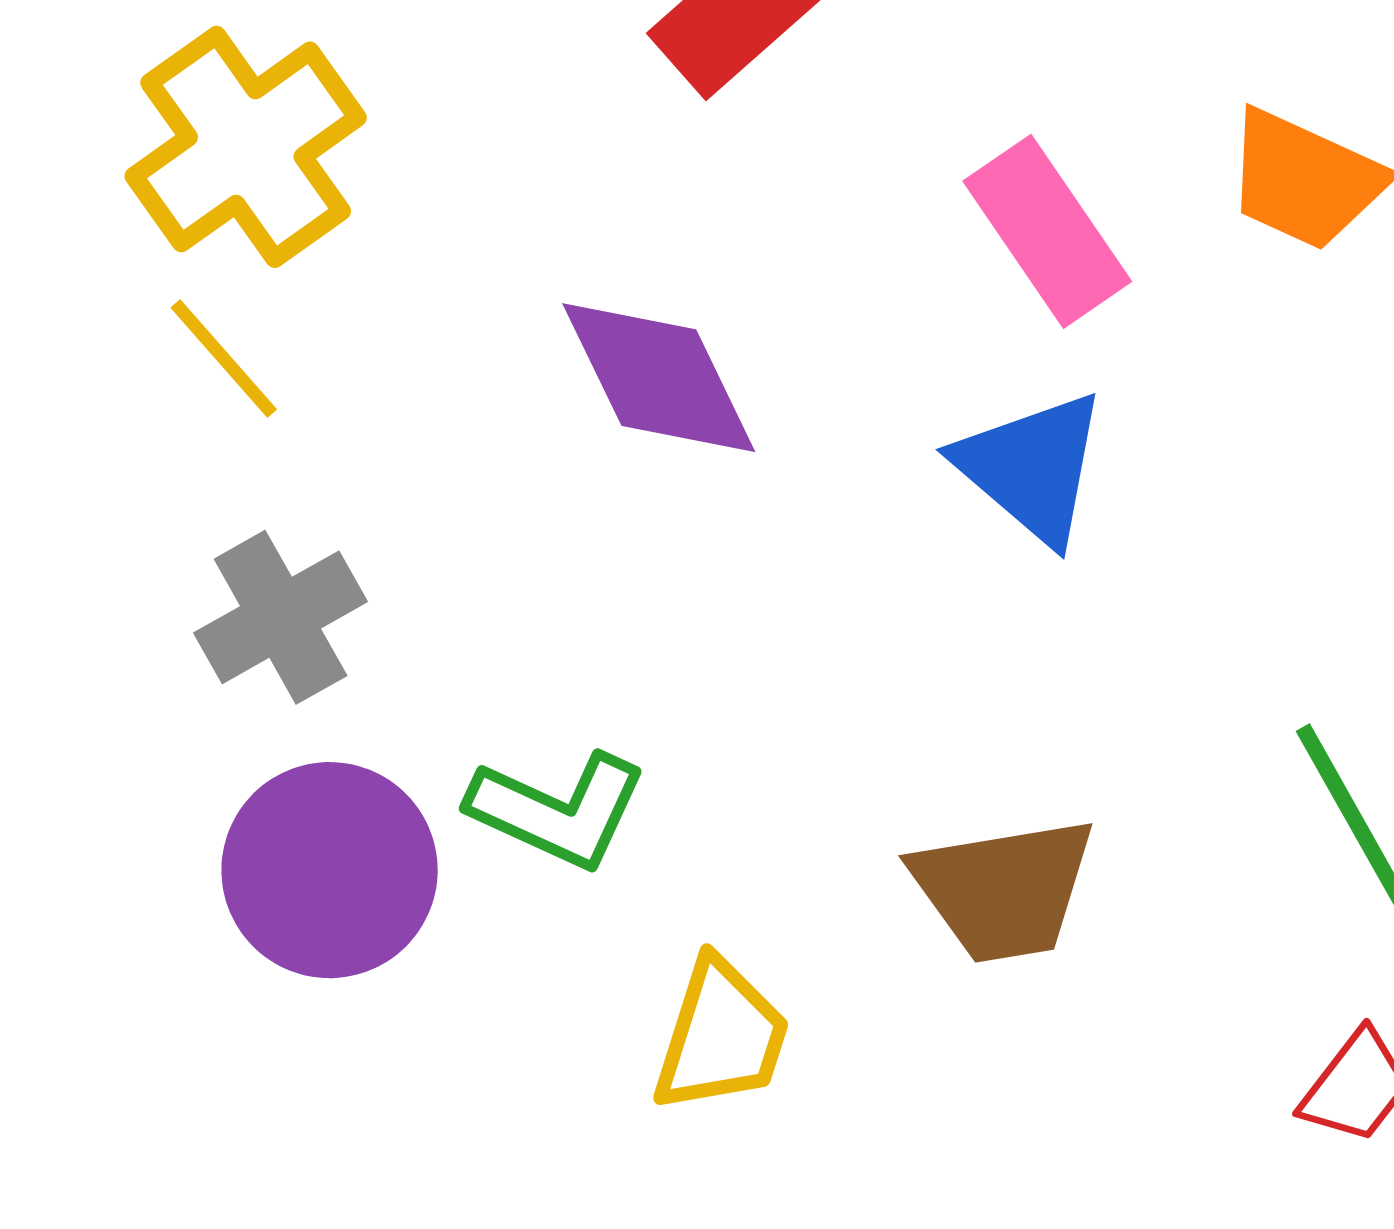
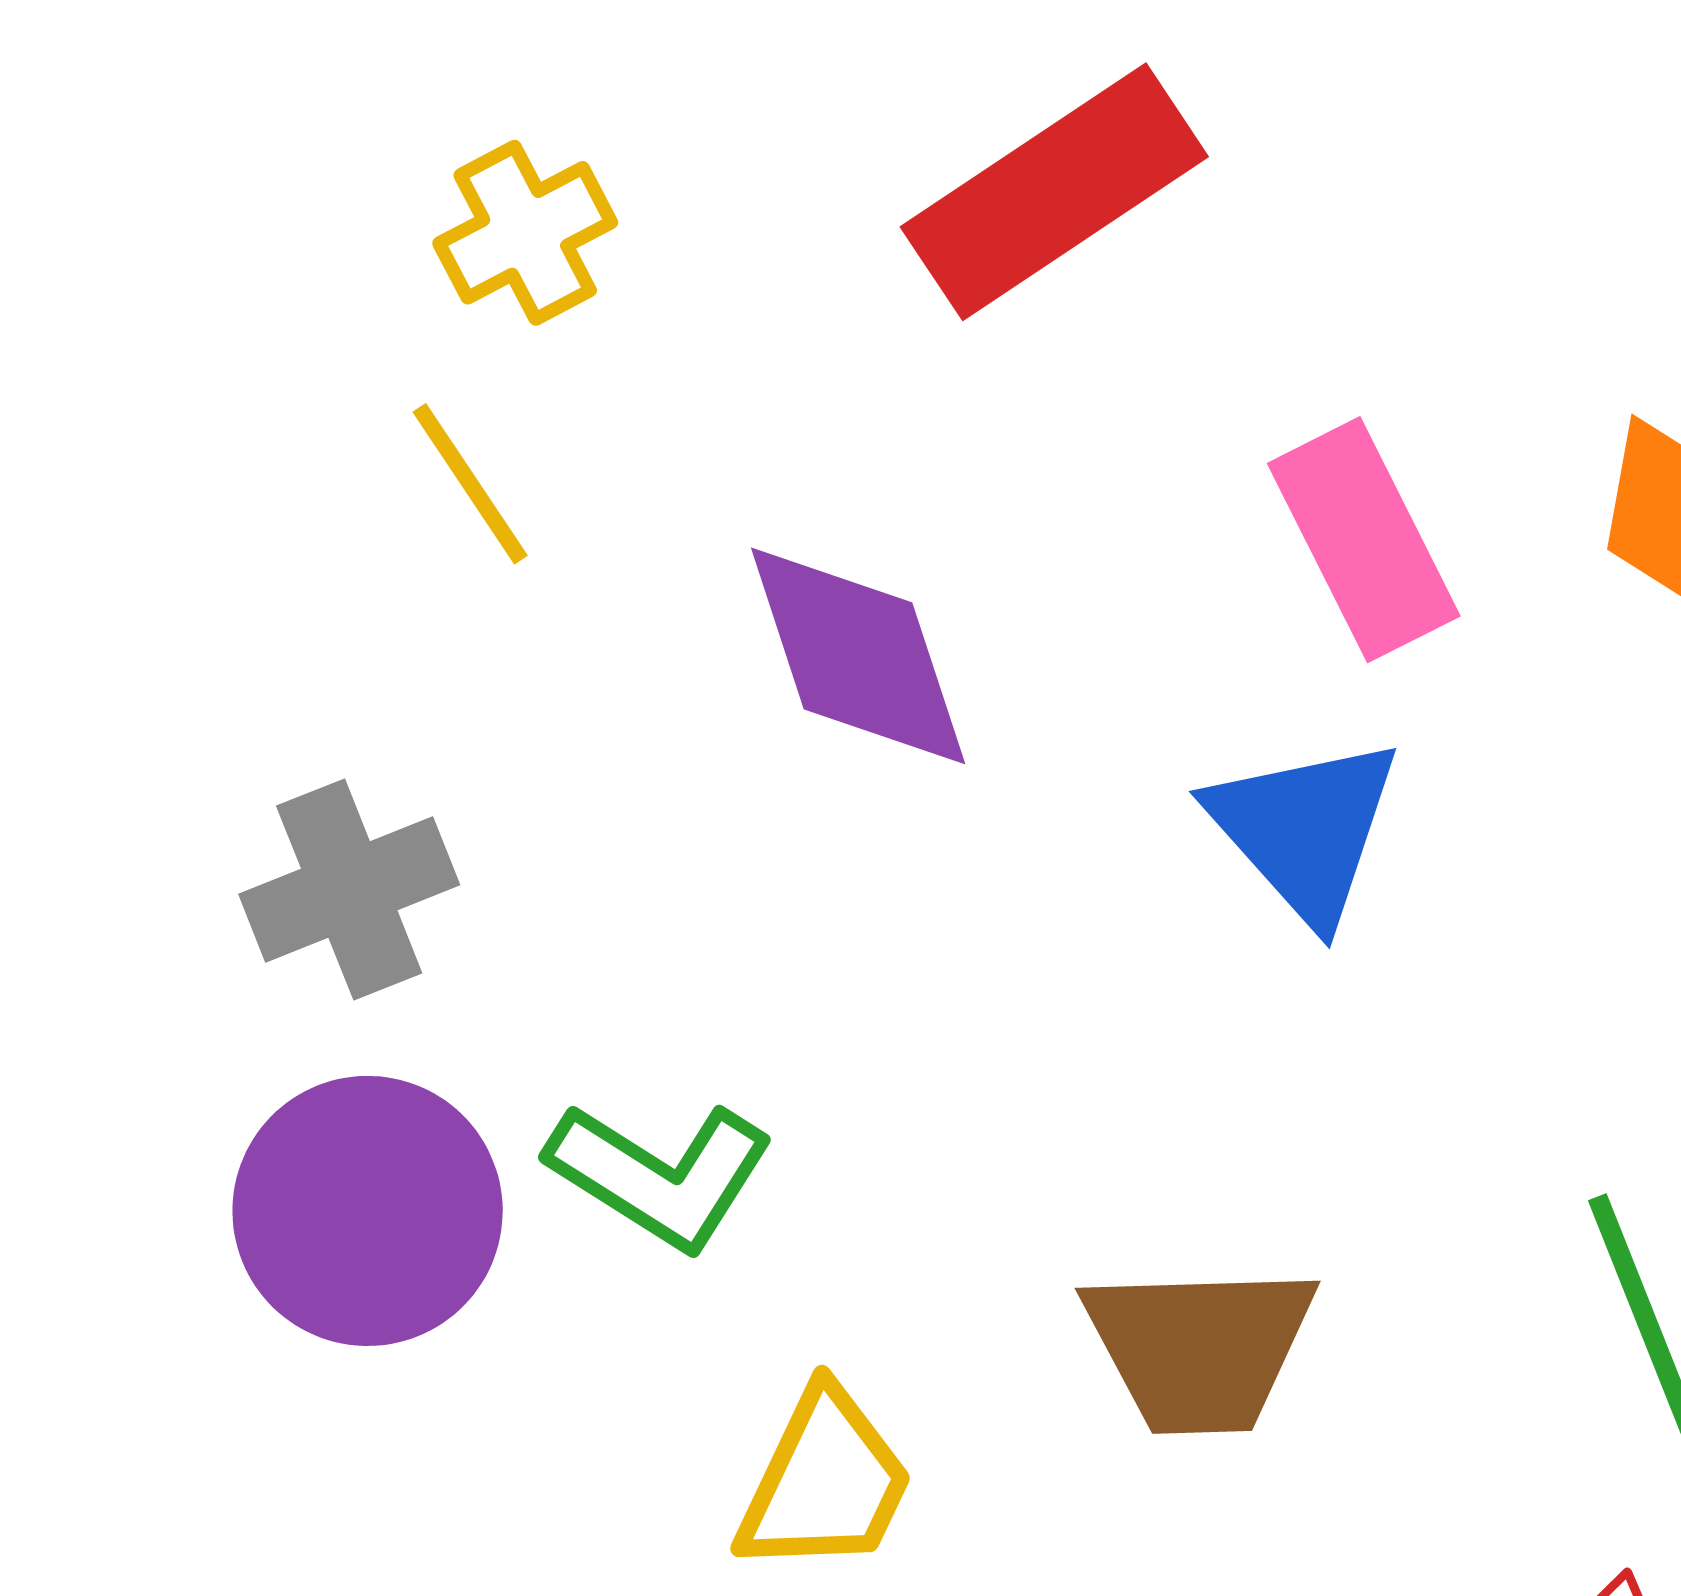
yellow cross: (246, 147) -> (525, 233), moved, size x0.6
yellow line: (224, 358) -> (470, 484), moved

